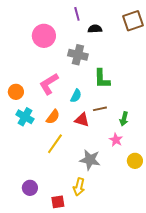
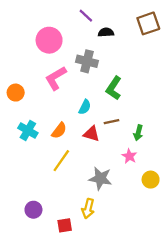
purple line: (77, 14) -> (86, 16), turned -32
green L-shape: (102, 79) -> (114, 88), turned 35
pink L-shape: (49, 84) -> (56, 78), moved
orange circle: (16, 92) -> (16, 93), moved

